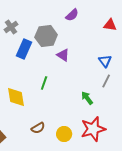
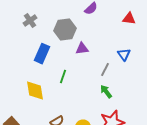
blue rectangle: (24, 49) -> (42, 54), moved
purple triangle: (63, 55) -> (82, 49), turned -40
gray line: (106, 81) -> (105, 70), moved

